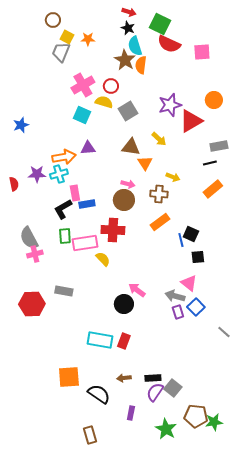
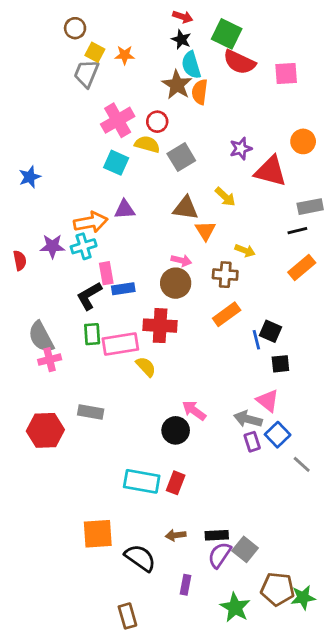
purple star: (170, 105) -> (241, 149), size x0.7
red triangle: (191, 121) -> (271, 171), turned 45
gray line: (224, 332) -> (302, 464), moved

